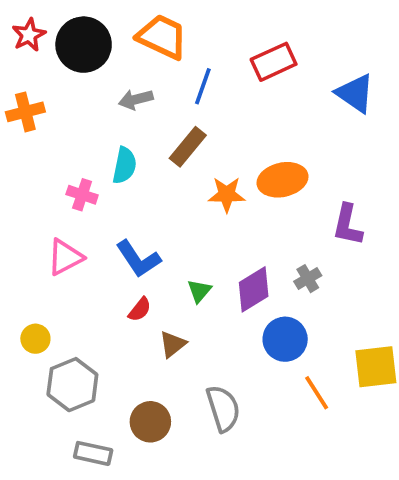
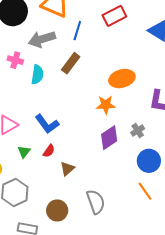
gray arrow: (136, 99) -> (42, 39), size x1.5
orange star: (227, 194) -> (106, 105), moved
pink cross: (82, 195) -> (15, 60), moved
green triangle: (199, 291) -> (24, 152), moved
blue circle: (285, 339) -> (149, 161), moved

